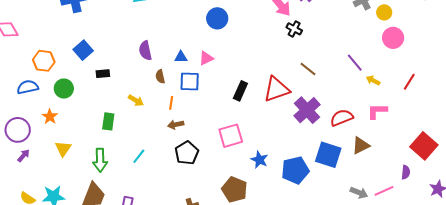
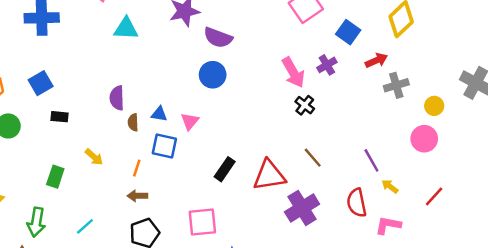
yellow circle: (384, 12) -> (434, 106), moved
pink triangle: (206, 58) -> (190, 121), turned -35
brown semicircle: (160, 77) -> (133, 122), moved
red semicircle: (342, 118) -> (357, 203), moved, turned -90

